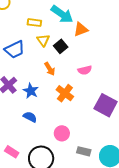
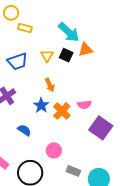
yellow rectangle: (34, 23) -> (25, 28), moved
black square: (61, 46) -> (66, 55), moved, turned -32
pink semicircle: (85, 70) -> (84, 105), moved
blue star: (31, 91) -> (41, 105), moved

